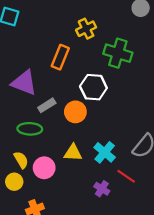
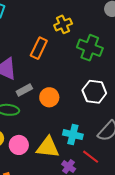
white hexagon: (93, 87) -> (94, 92), moved
cyan cross: (105, 152) -> (73, 135), turned -30
yellow triangle: (73, 153) -> (48, 147), moved, size x1.4

